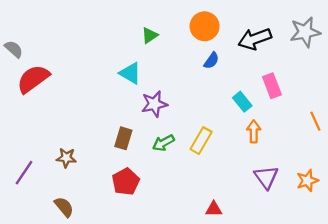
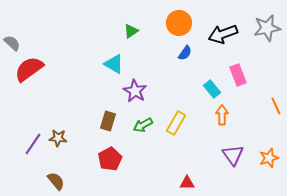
purple star: (154, 104) -> (135, 91), turned -30
purple line: (24, 173) -> (33, 144), moved

